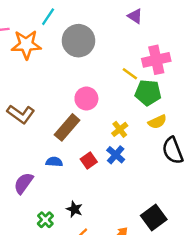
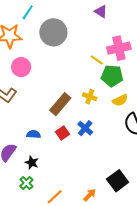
pink circle: (86, 99) -> (21, 67), moved
brown rectangle: (67, 127) -> (60, 104), moved
yellow cross: (120, 129) -> (90, 97), moved, turned -32
black star: (74, 209) -> (32, 163), moved

